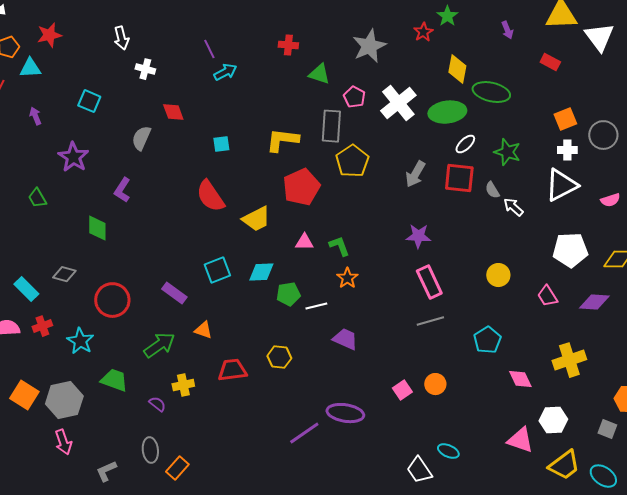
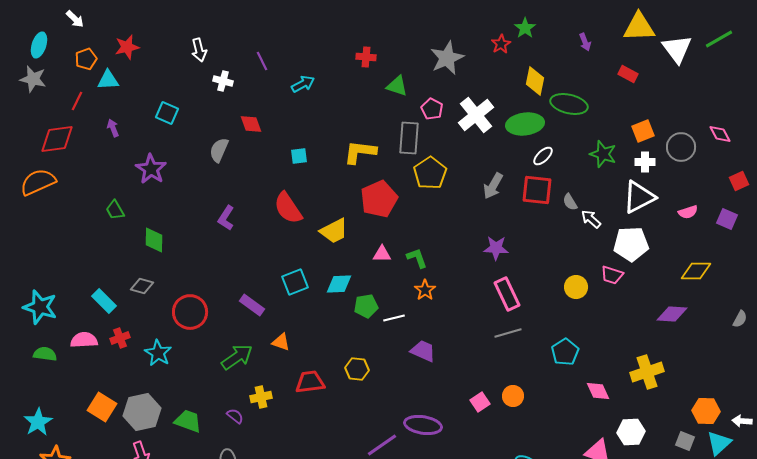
purple line: (209, 49) -> (262, 61), moved
green star: (507, 152) -> (603, 154), moved
purple L-shape: (122, 190) -> (226, 218), moved
green diamond: (97, 228) -> (154, 240), moved
white pentagon: (570, 250) -> (631, 244), moved
pink trapezoid: (547, 296) -> (612, 275), moved, turned -40
green trapezoid: (114, 380) -> (188, 421), moved

